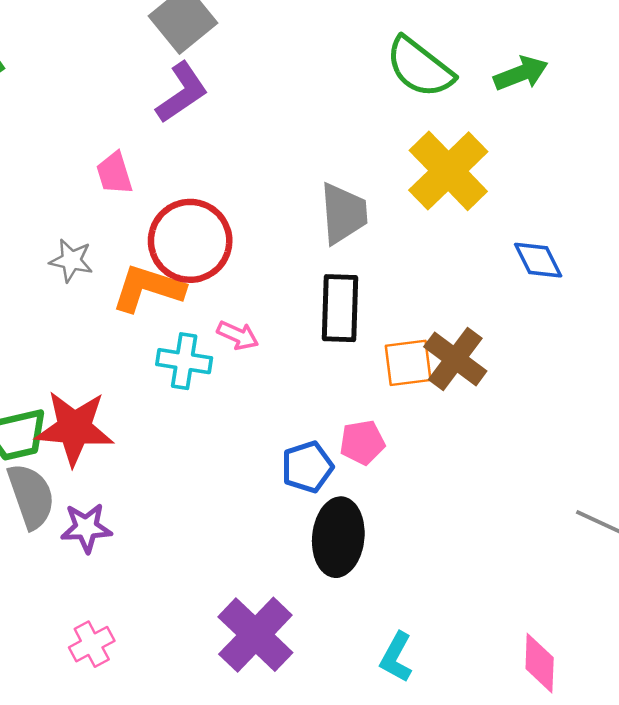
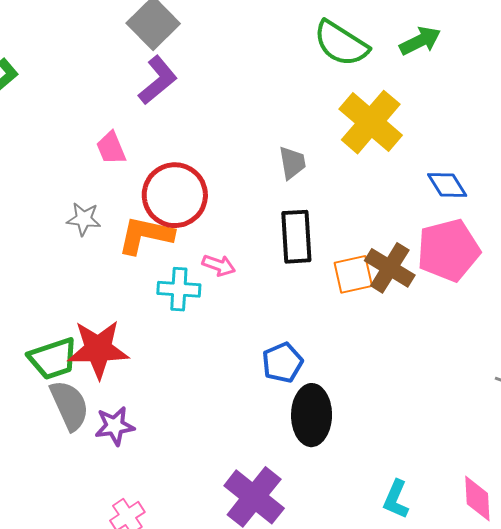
gray trapezoid: (344, 213) -> (292, 163), size x0.7
pink pentagon: (362, 442) -> (448, 250), moved, size x1.8
cyan L-shape: (396, 657) -> (396, 499), moved

